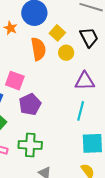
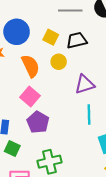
yellow square: (57, 33) -> (51, 37), moved
black trapezoid: (89, 37) -> (77, 40), turned -60
pink square: (15, 81) -> (30, 97), moved, turned 36

